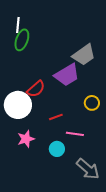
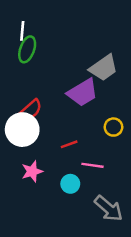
red semicircle: (36, 89) -> (31, 110), moved

